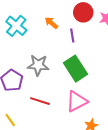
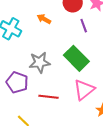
purple line: (72, 36) -> (84, 26), moved

